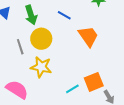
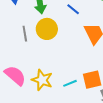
yellow star: (41, 67) -> (42, 80), moved

